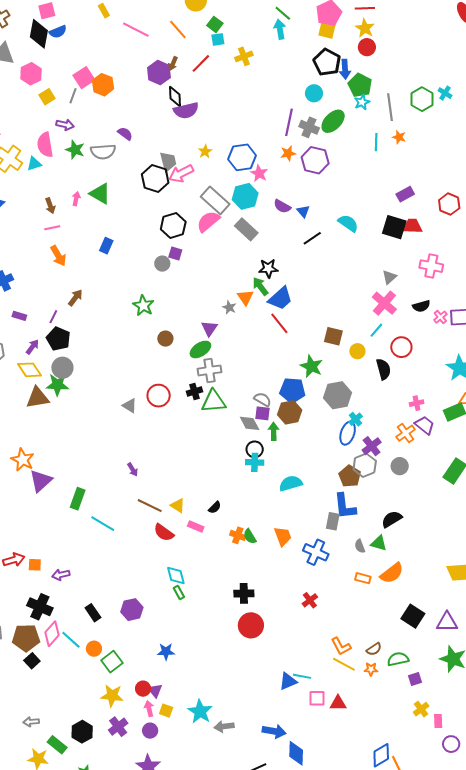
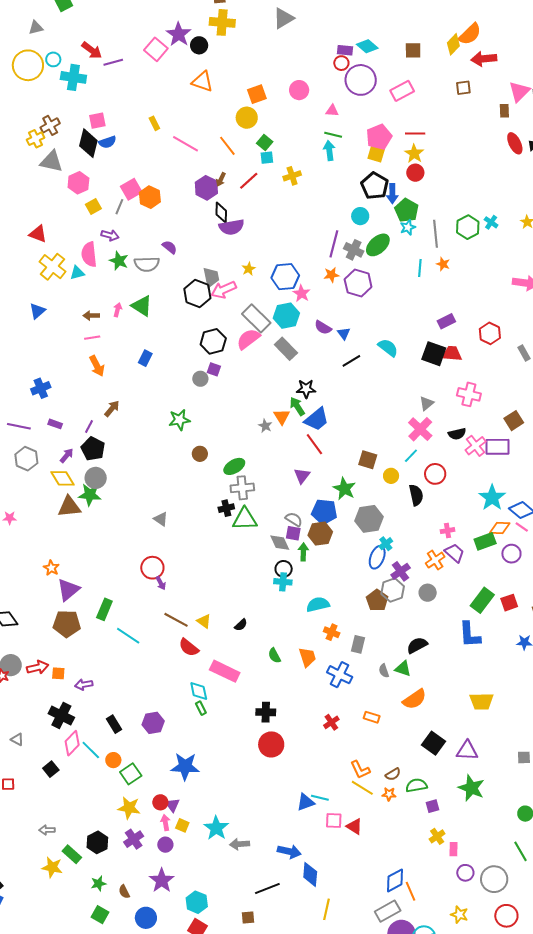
green line: (283, 13) -> (333, 135), turned -30
brown arrow: (50, 206) -> (91, 316), turned 105
green star: (143, 306) -> (179, 420), turned 30
pink cross: (440, 317) -> (476, 446), size x1.5
purple triangle: (209, 328) -> (302, 476), moved
red circle: (159, 396) -> (152, 568), moved
orange star: (23, 460) -> (51, 568), size x0.7
blue L-shape: (345, 506) -> (470, 635), moved
pink rectangle: (196, 526) -> (225, 671), moved, size x1.8
orange cross: (238, 535) -> (332, 632), moved
orange rectangle: (363, 578) -> (372, 717), moved
brown pentagon: (26, 638) -> (67, 624), moved
blue star: (166, 652) -> (185, 766), size x1.6
red triangle: (338, 703) -> (354, 827), turned 30

